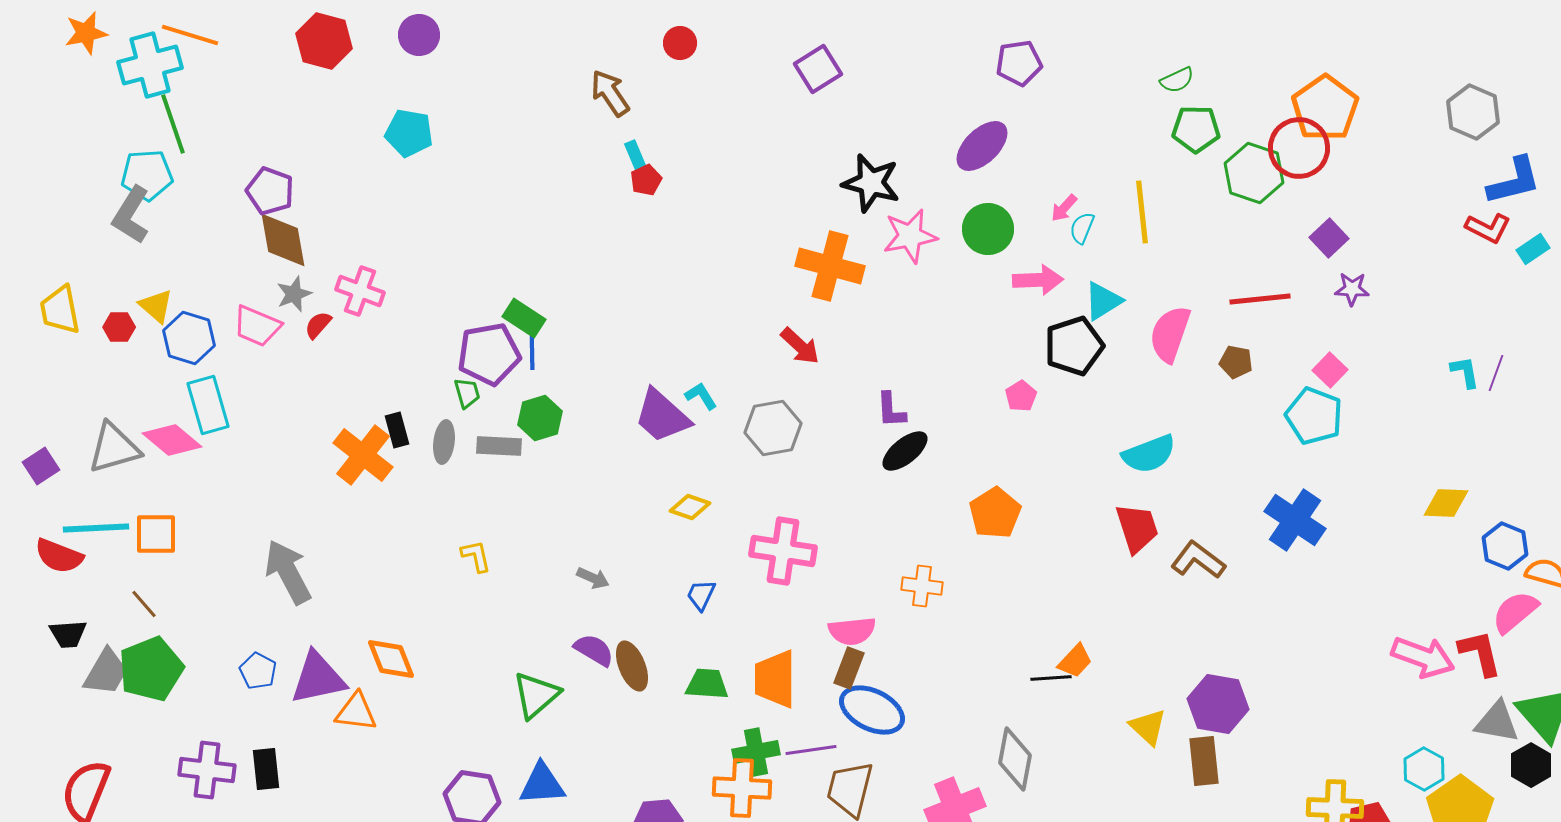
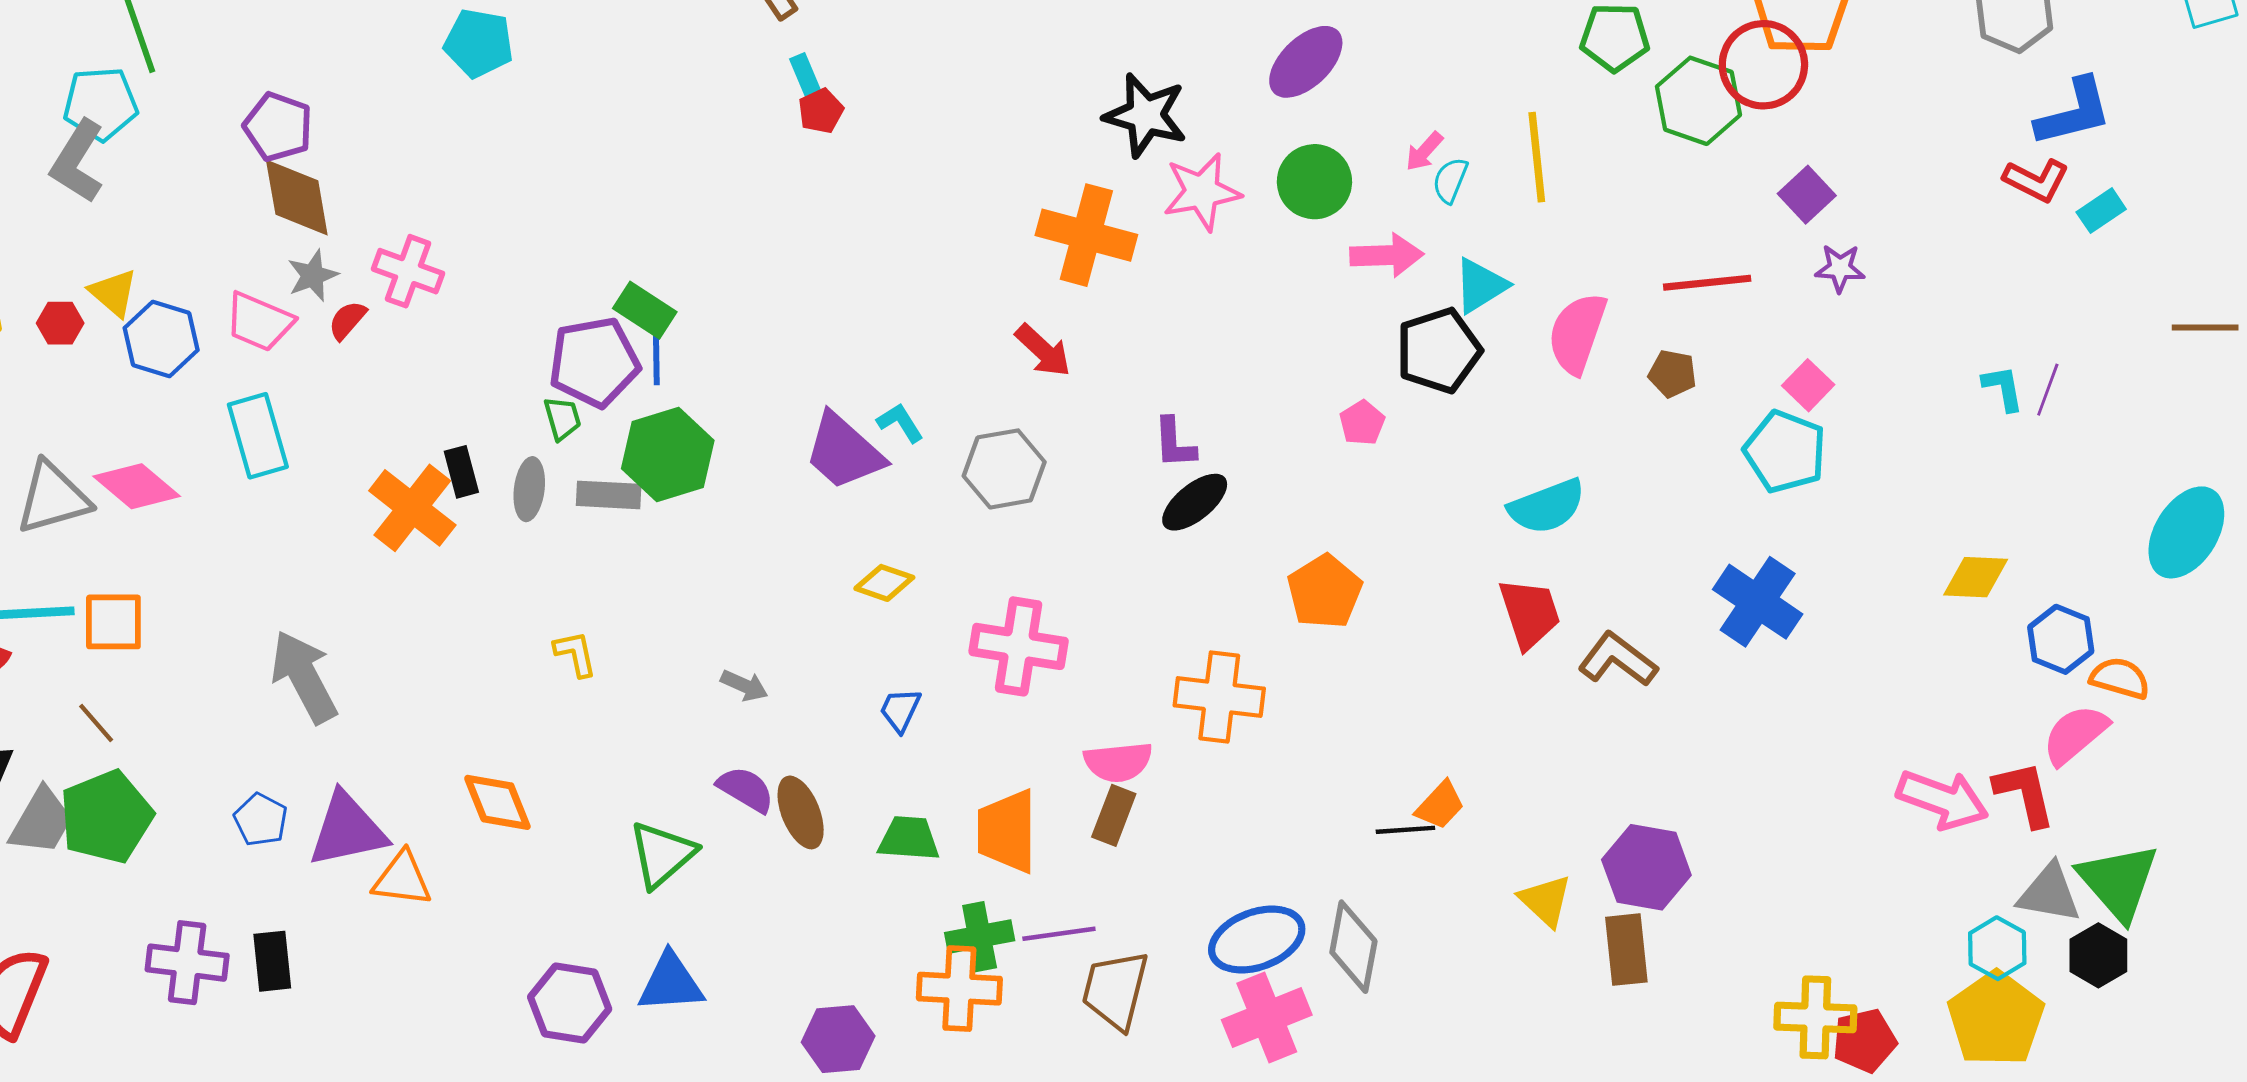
cyan rectangle: (208, 405) -> (258, 436), moved
green hexagon: (540, 418) -> (668, 454), size x1.4
orange cross: (922, 586) -> (1219, 697), size x1.5
orange diamond: (391, 659) -> (497, 802), moved
blue ellipse: (872, 710) -> (1257, 940), moved, turned -46
cyan hexagon: (1424, 769) -> (1997, 948), moved

